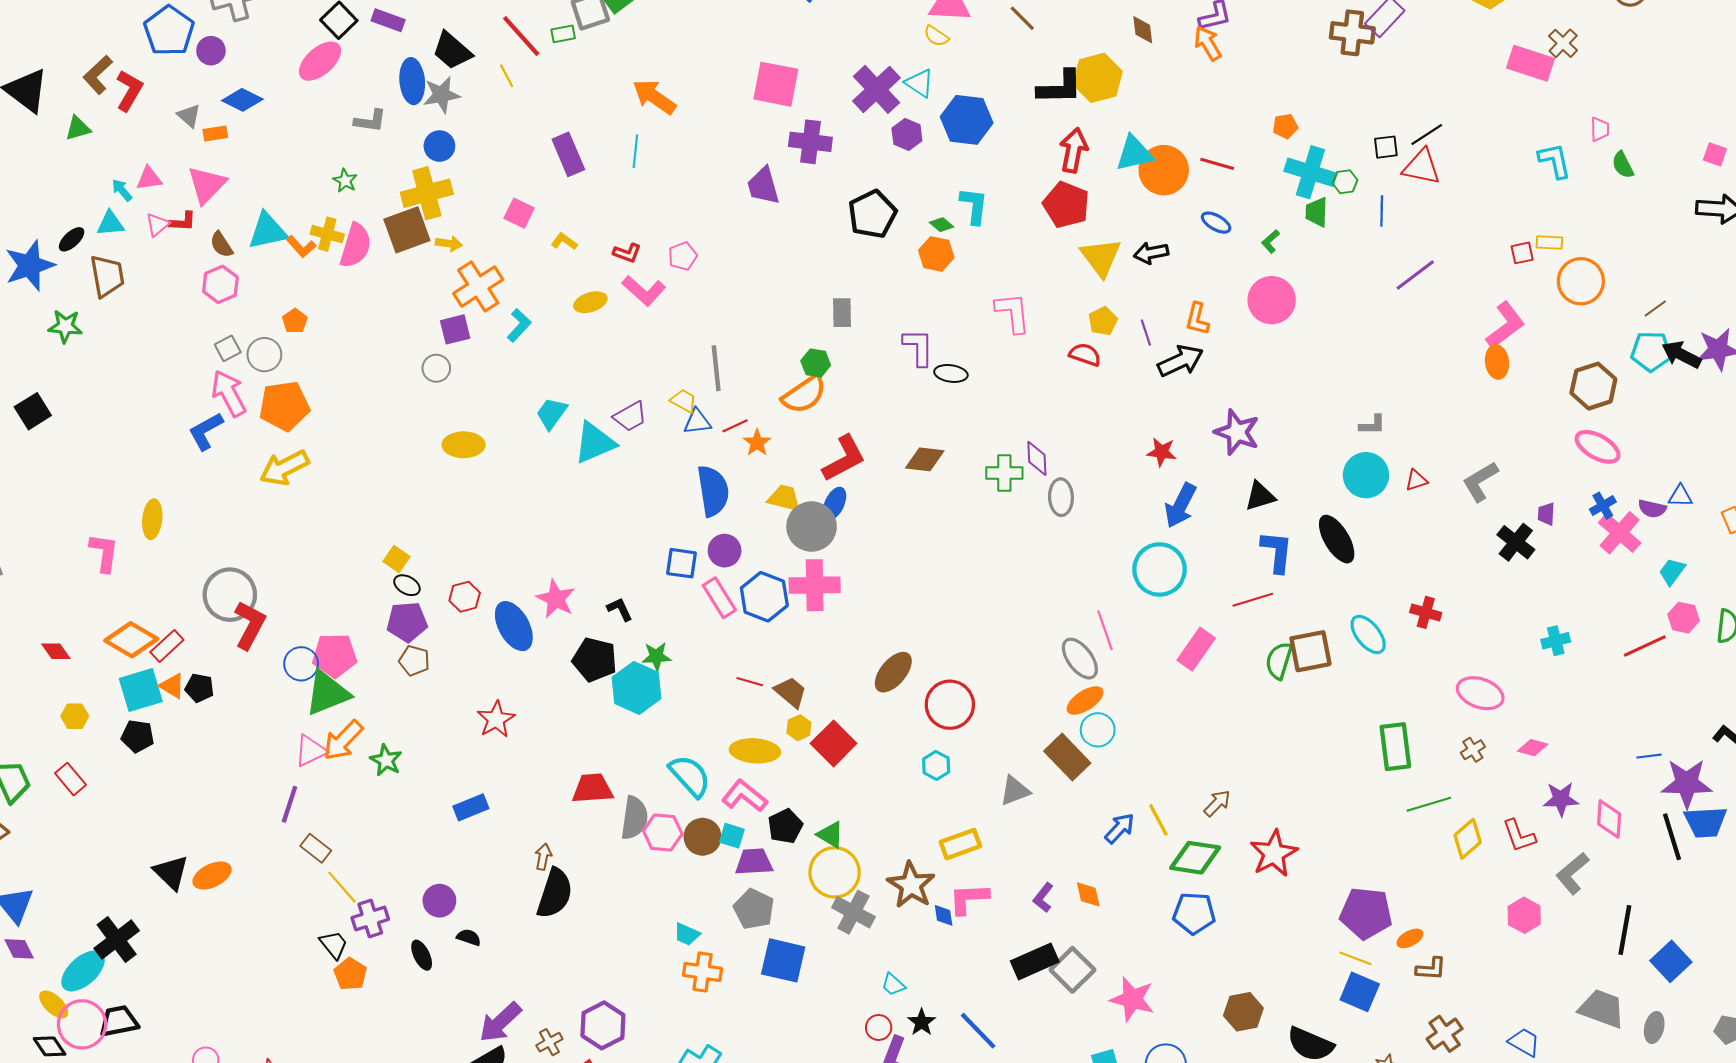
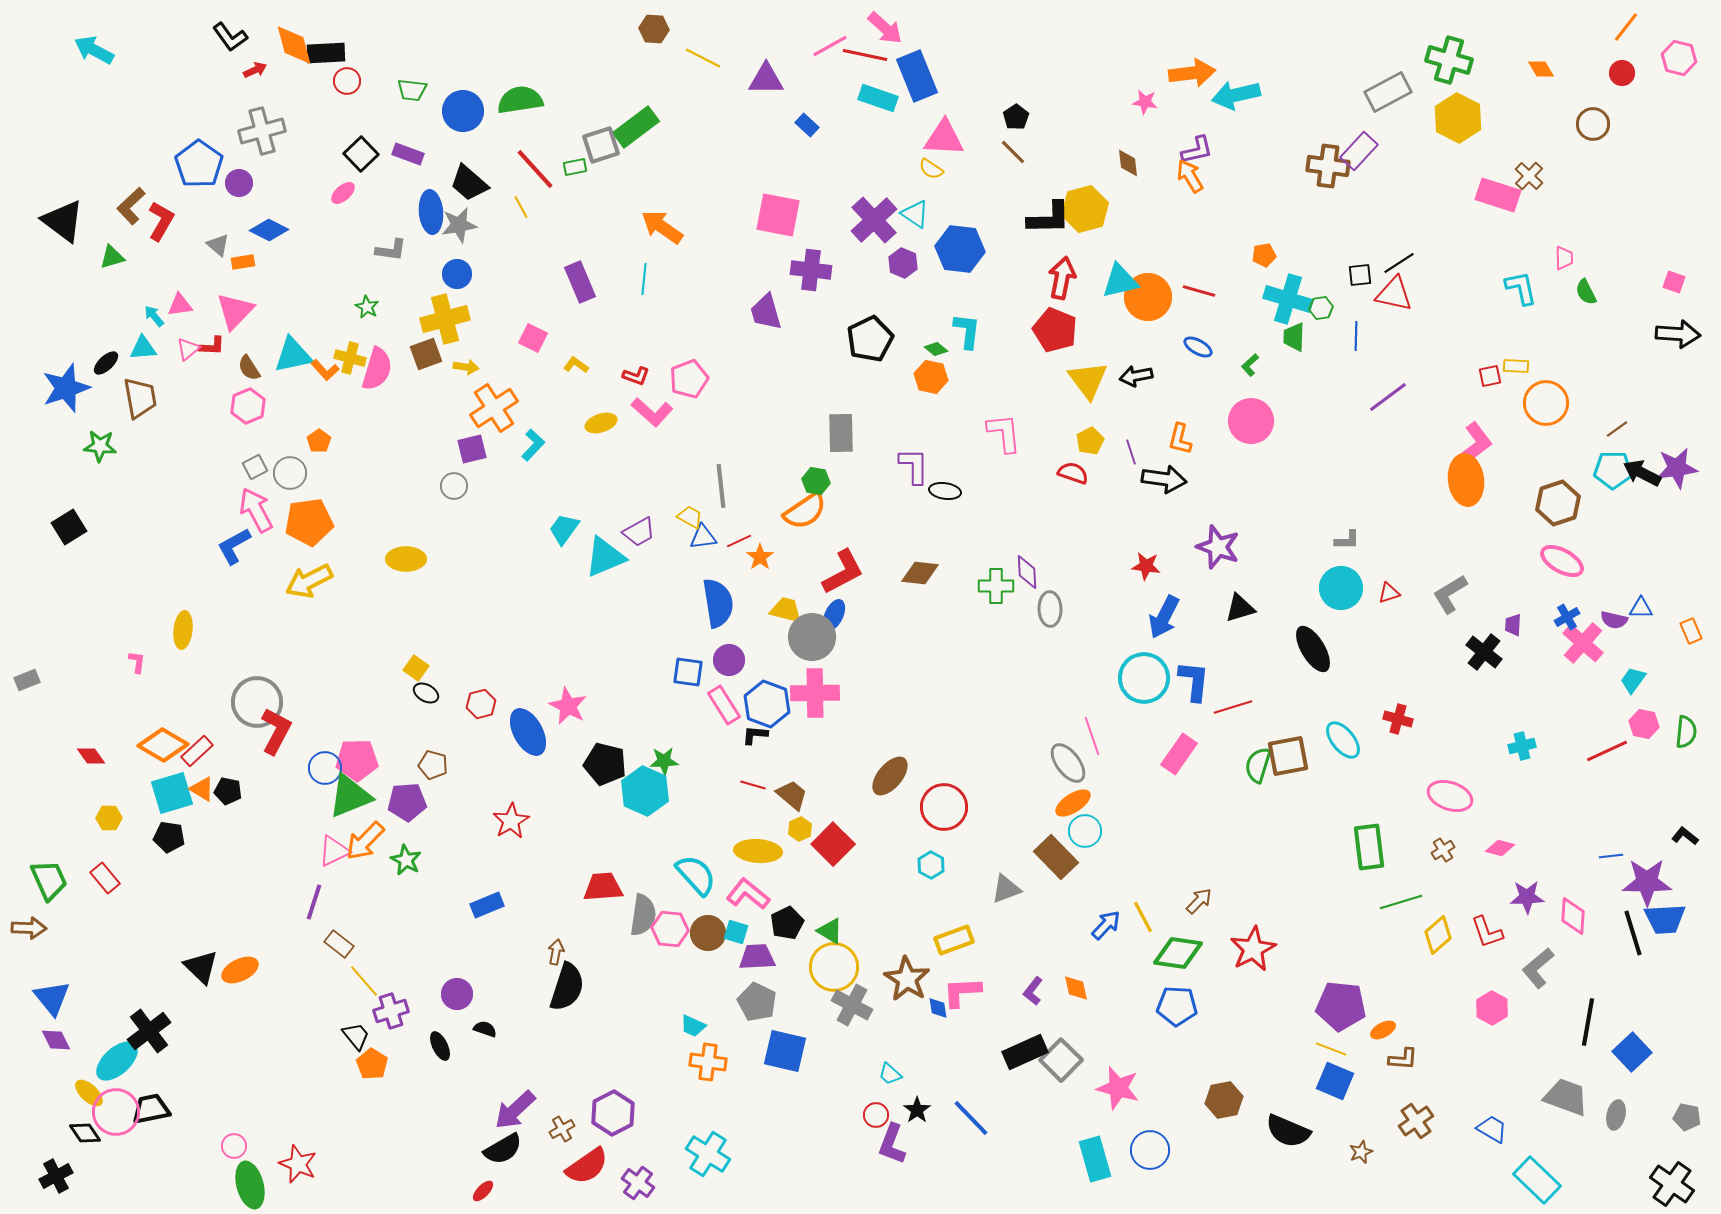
pink ellipse: (320, 61) -> (343, 193), size x0.6
brown square: (407, 230) -> (426, 354), size x0.7
pink pentagon: (683, 256) -> (689, 379), size x1.4
gray rectangle: (842, 313) -> (841, 433), size x1.4
black arrow: (1180, 361) -> (1164, 479), turned 33
orange ellipse: (1497, 362) -> (1466, 480), size x1.6
yellow ellipse: (464, 445) -> (406, 559), moved
blue L-shape: (1277, 552) -> (1194, 681), moved
pink L-shape: (104, 553) -> (137, 662), size x0.6
black L-shape: (620, 609) -> (755, 735), moved, turned -60
purple pentagon: (407, 622) -> (407, 802), moved

